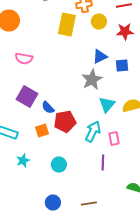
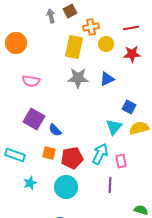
blue square: (122, 66) -> (129, 107), moved, turned 32
gray star: (92, 80) -> (78, 78), moved, turned 30
red pentagon: (65, 122) -> (72, 158), moved
orange square: (42, 131) -> (49, 153), turned 32
cyan circle: (59, 165) -> (66, 187), size x1.5

